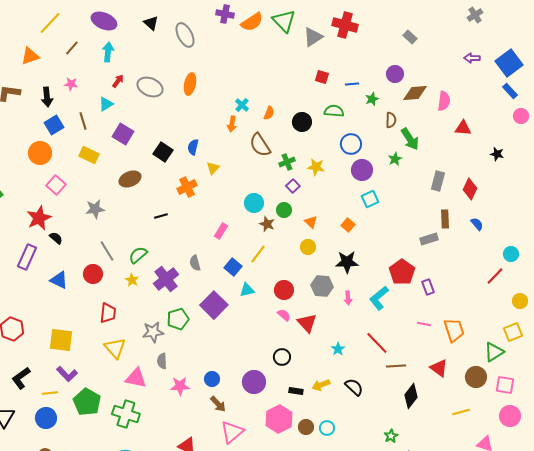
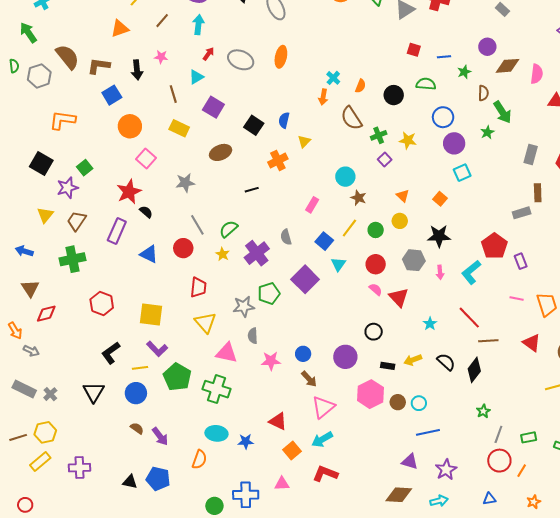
blue square: (54, 125) -> (112, 95), moved
green circle: (284, 210) -> (376, 230), moved
cyan triangle: (247, 290) -> (338, 264), turned -42
black diamond: (411, 396) -> (474, 370), moved

